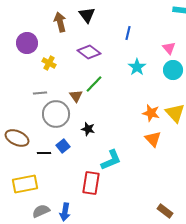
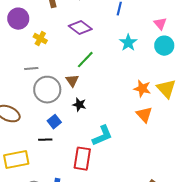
brown triangle: (76, 96) -> (72, 81), moved
black line: (44, 153) -> (45, 140), moved

